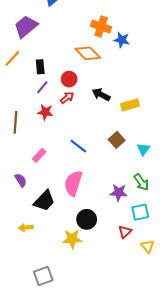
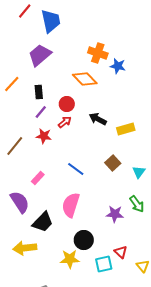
purple trapezoid: (26, 26) -> (40, 55), moved
brown line: (15, 122) -> (15, 146), turned 35
purple semicircle: (21, 180) -> (20, 202), size x1.6
cyan square: (140, 212) -> (104, 264), moved
yellow arrow: (26, 228) -> (25, 248), size x1.6
red triangle: (125, 232) -> (121, 252), turned -32

